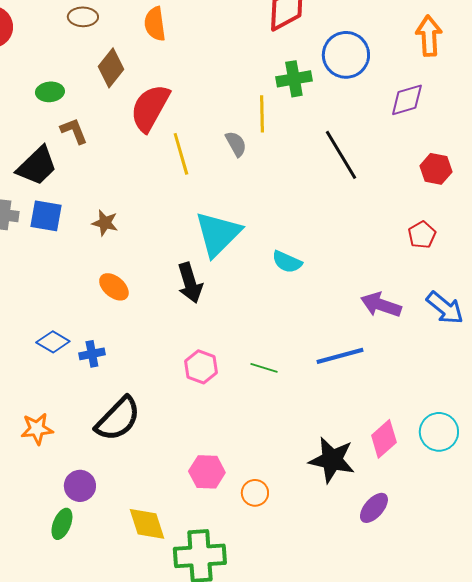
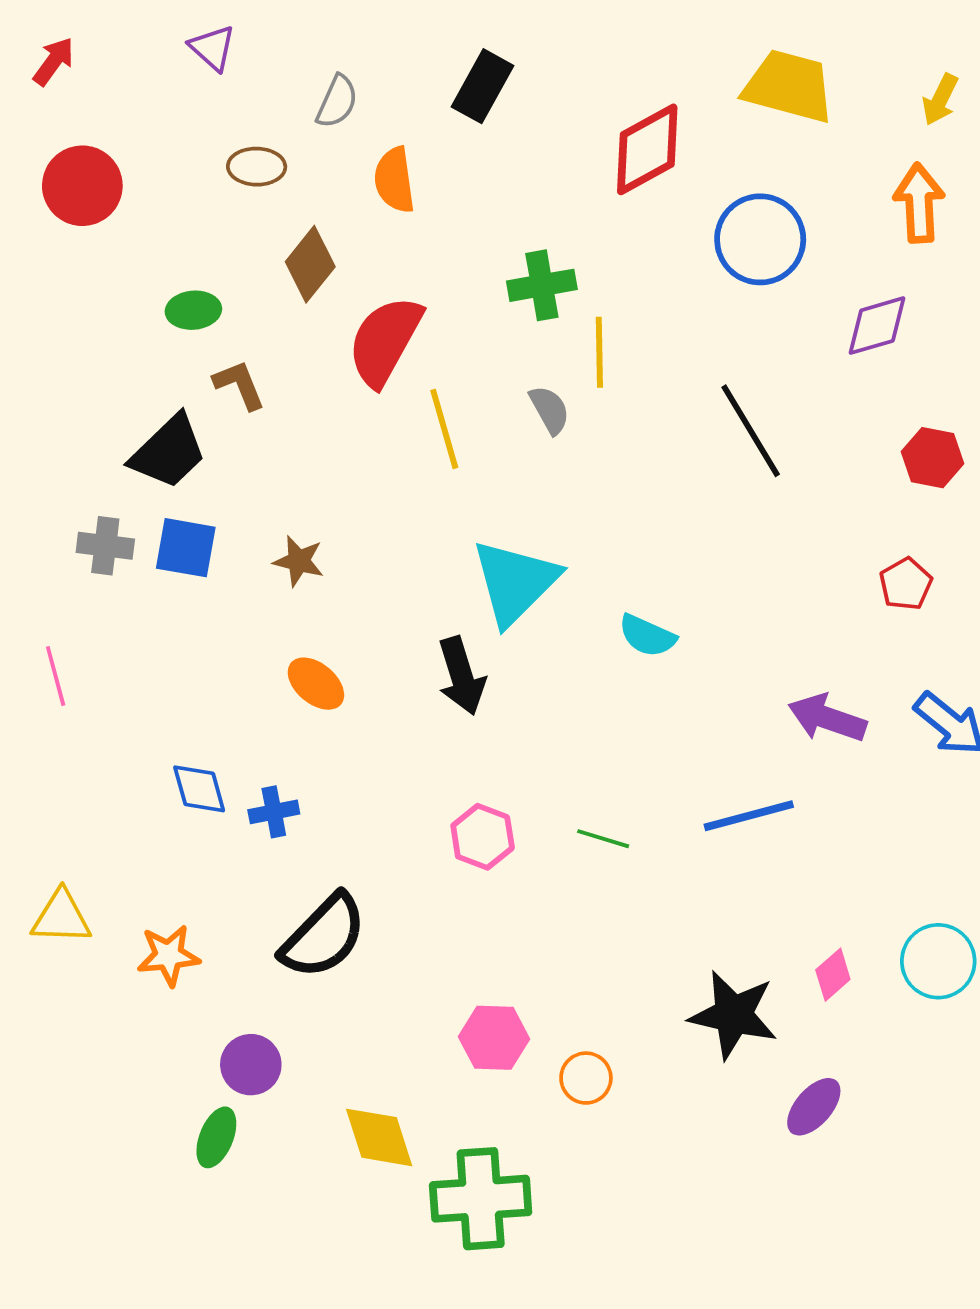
green cross: (294, 79) -> (542, 285), moved
blue diamond: (53, 342) -> (199, 789), turned 44
pink diamond: (384, 439) -> (833, 975), size x0.7

